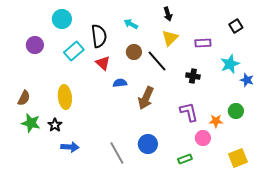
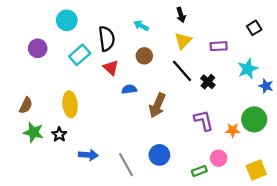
black line: (157, 61) -> (182, 71), moved
black cross: (193, 76) -> (208, 82), turned 32
green circle: (236, 111) -> (254, 119), size x1.5
pink circle: (203, 138) -> (219, 158), moved
blue arrow: (70, 147) -> (88, 155), moved

